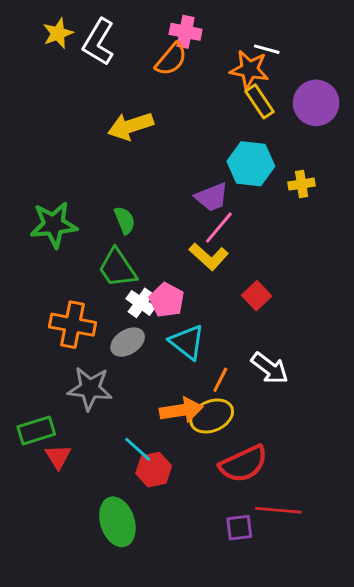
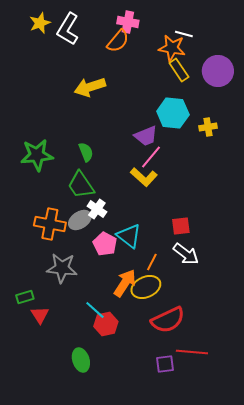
red square: (257, 296) -> (181, 226), moved, turned 36
pink pentagon: (167, 300) -> (105, 244), moved
gray ellipse: (128, 342) -> (80, 220), moved
orange arrow: (181, 410) -> (125, 283), turned -48
green rectangle: (36, 430) -> (25, 297), size x0.7
green ellipse: (117, 522) -> (81, 360), size x0.7

